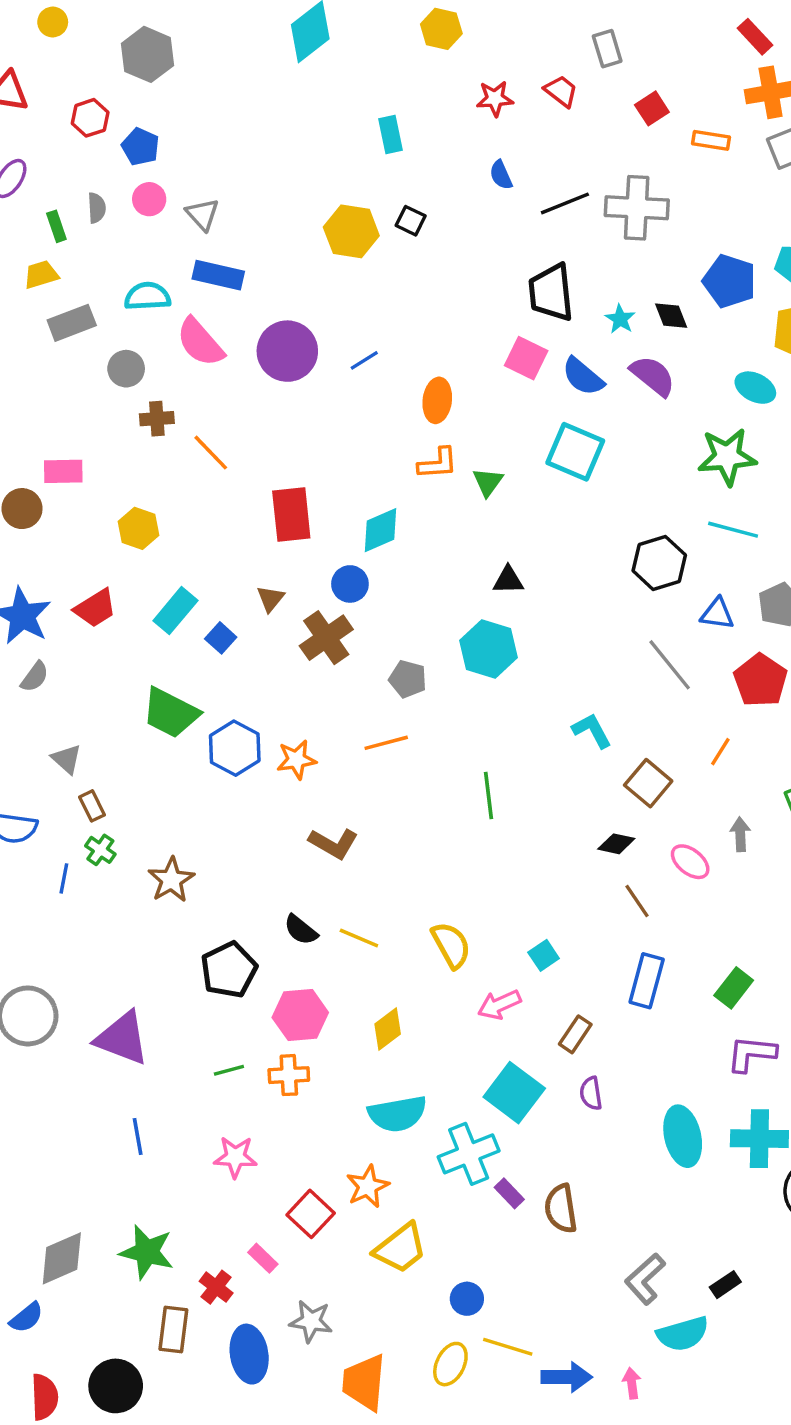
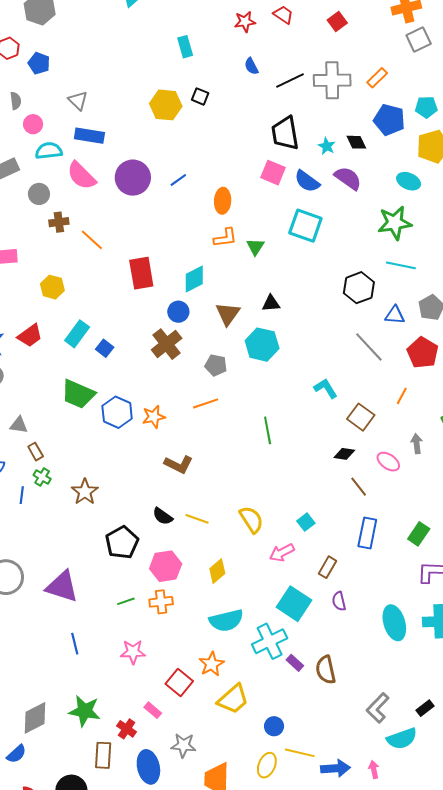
orange rectangle: (711, 140) -> (377, 78), moved, turned -50
pink circle: (149, 199) -> (33, 124), moved
brown triangle: (270, 599) -> (228, 314), moved, size x1.5
gray triangle: (67, 759) -> (19, 425), turned -30

